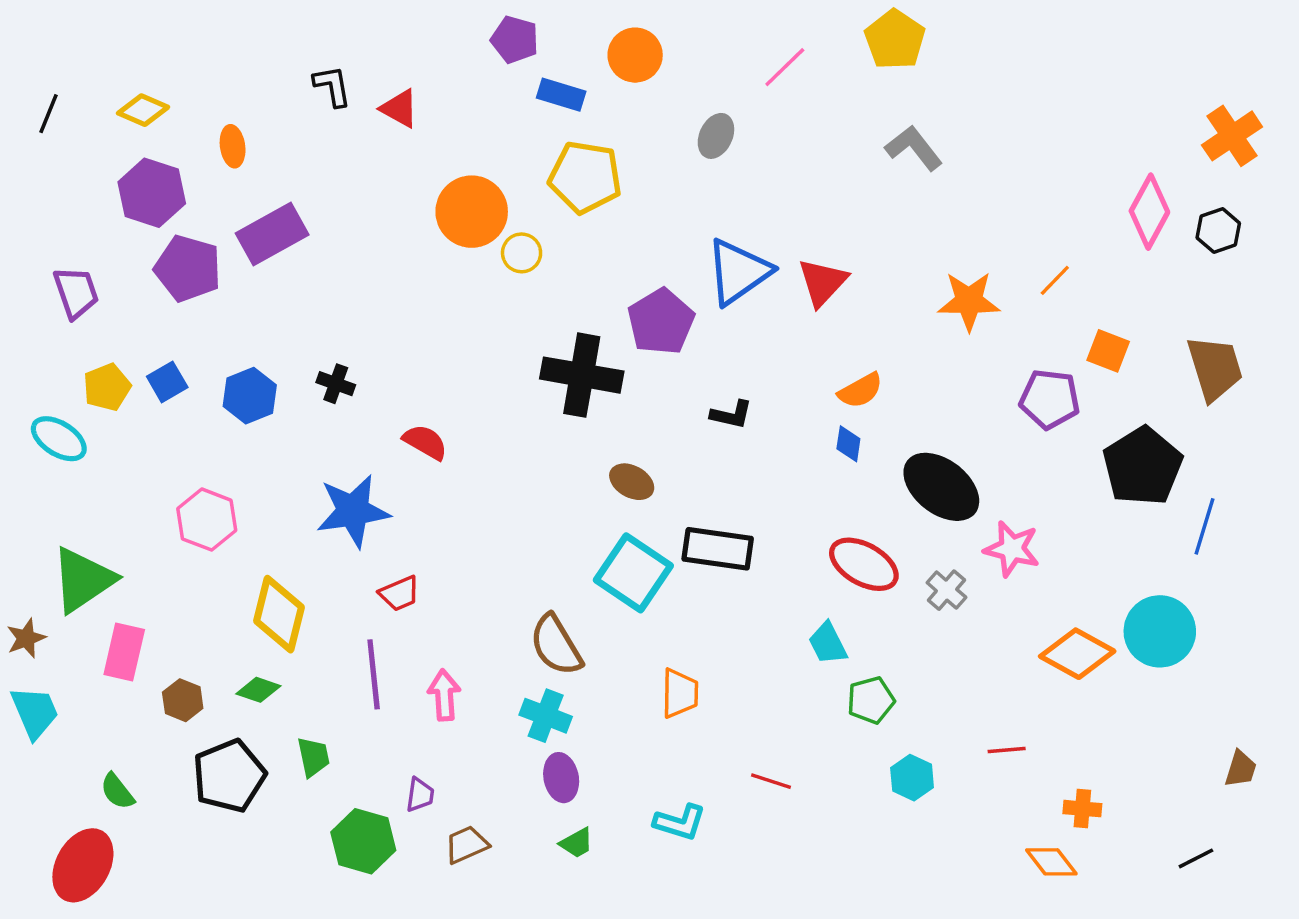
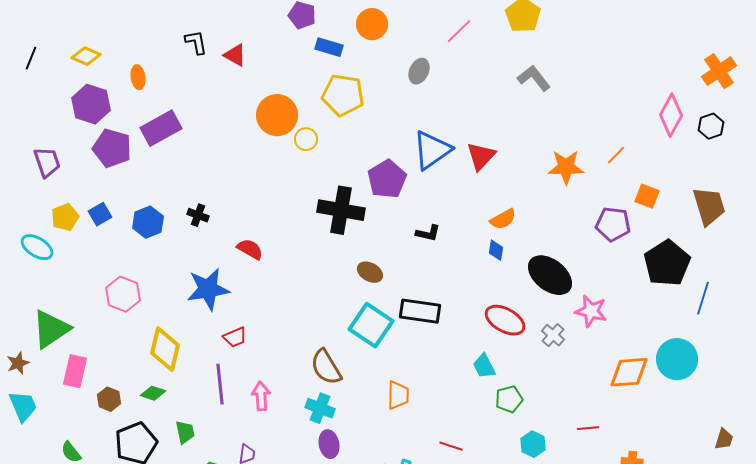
orange diamond: (1077, 654) -> (629, 372), turned -33

